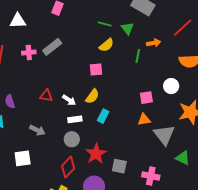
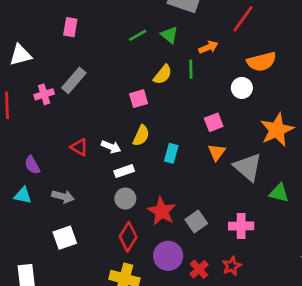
green line: (105, 24) -> (138, 35), turned -32
yellow semicircle: (106, 45) -> (163, 75), moved
white circle: (171, 86) -> (242, 88), moved
red triangle: (46, 96) -> (79, 147), turned 32
cyan rectangle: (103, 116) -> (171, 153), moved
orange triangle: (144, 119) -> (217, 152), turned -32
gray arrow: (37, 130) -> (63, 196), moved
gray square: (119, 166) -> (196, 221), turned -35

